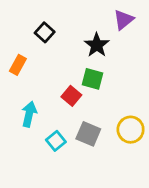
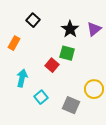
purple triangle: (123, 20) -> (94, 29), moved
gray square: (88, 134) -> (71, 105), moved

